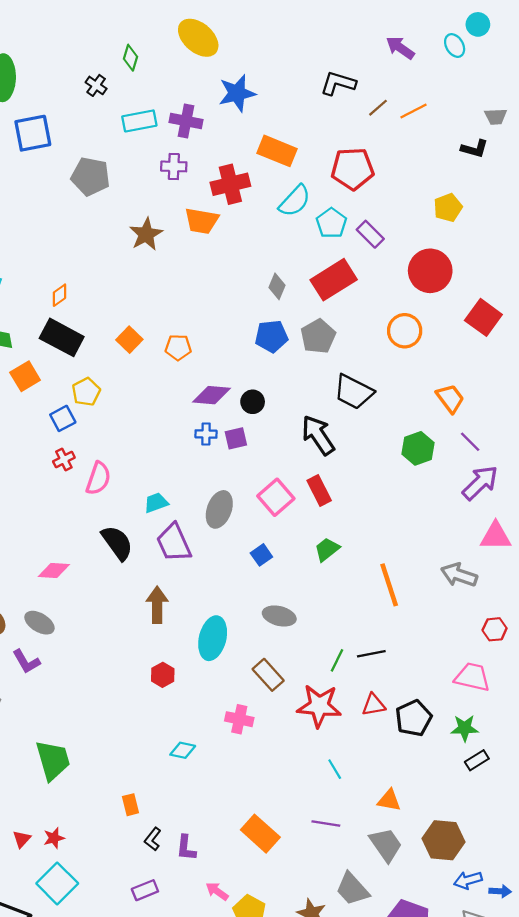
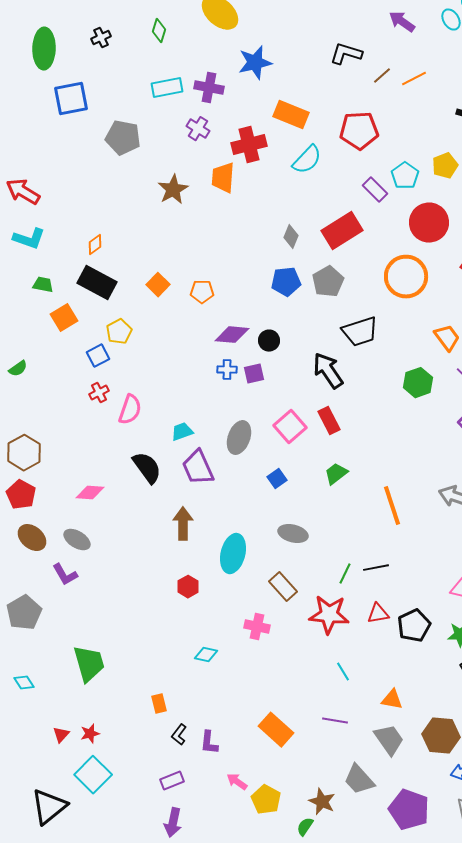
black cross: (96, 85) -> (101, 38), moved, turned 30
purple cross: (174, 166) -> (198, 129), turned 30
orange trapezoid: (202, 221) -> (223, 178), turned 84
cyan pentagon: (331, 223) -> (405, 176), moved
orange circle: (405, 331) -> (406, 277), size x1.4
black trapezoid: (354, 392) -> (360, 332), turned -45

